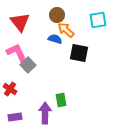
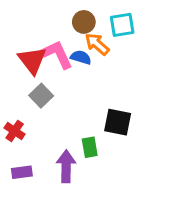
cyan square: (98, 20) -> (122, 25), moved
red triangle: (20, 22) -> (32, 60), moved
pink L-shape: (17, 53) -> (57, 54), moved
black square: (79, 53) -> (118, 122), moved

